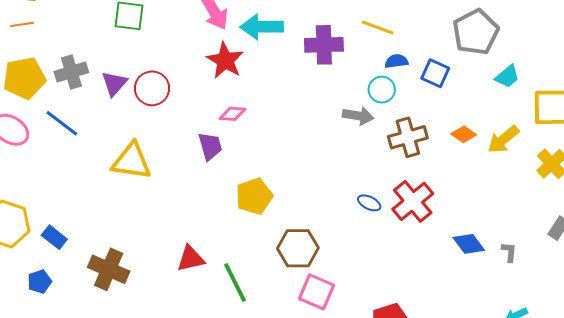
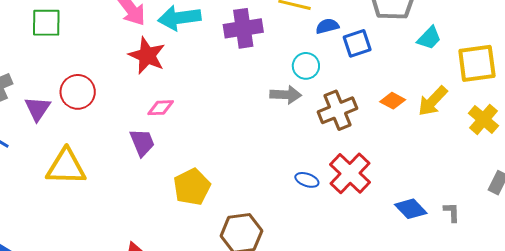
blue semicircle: (396, 61) -> (327, 26), moved
blue square: (435, 73) -> (357, 43), turned -36
purple triangle: (114, 84) -> (38, 109), moved

